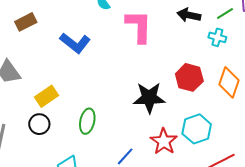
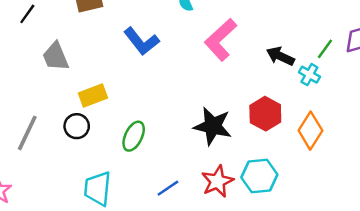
green line: (225, 13) -> (325, 49), turned -36
black arrow: (189, 15) -> (280, 56), moved
pink L-shape: (139, 26) -> (221, 40), turned -147

